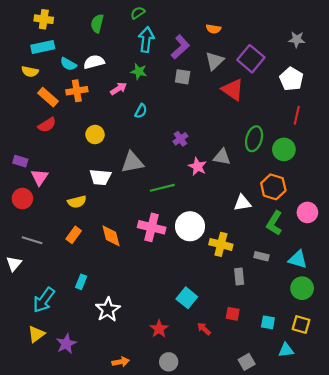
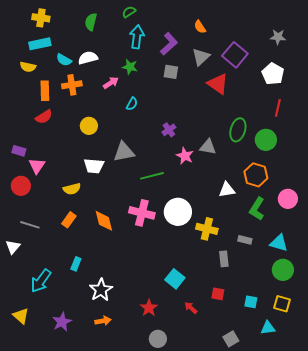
orange semicircle: (213, 29) -> (200, 27), turned 48
orange rectangle: (48, 97) -> (45, 91), turned 48
yellow triangle: (36, 334) -> (21, 316), moved, turned -42
orange arrow: (121, 362) -> (103, 321), moved

